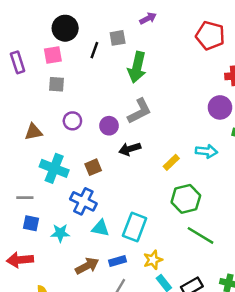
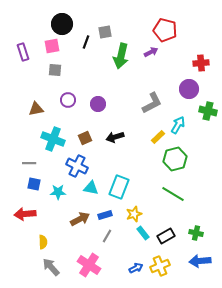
purple arrow: (148, 18) -> (151, 52), moved
red pentagon: (210, 35) -> (165, 30), moved
gray L-shape: (139, 111) -> (152, 103), moved
black arrow: (130, 149) -> (115, 137), moved
cyan arrow: (207, 151) -> (178, 125), turned -66
yellow rectangle: (171, 162) -> (158, 137), moved
green hexagon: (186, 199) -> (175, 159), moved

